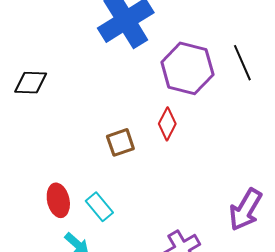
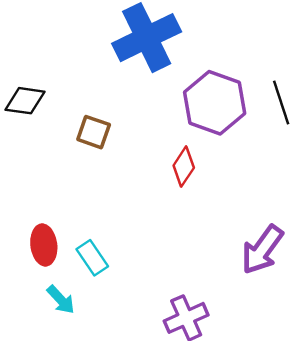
brown square: (120, 142) -> (94, 132), moved, turned 32
purple arrow: (245, 210) -> (262, 250), moved

